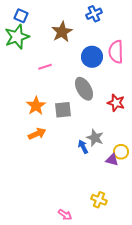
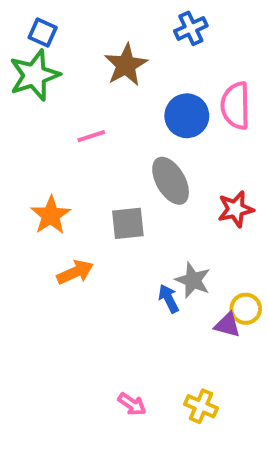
red star: (116, 103) -> (236, 209), turned -30
orange star: (36, 106) -> (51, 215), moved
pink arrow: (65, 215) -> (132, 404), moved

